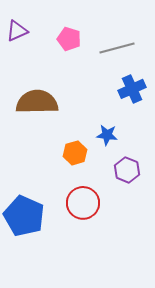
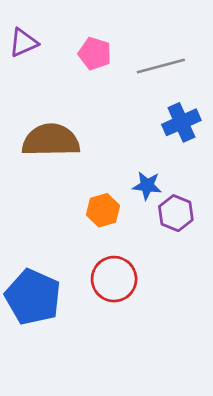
purple hexagon: (127, 170) -> (176, 213), moved

